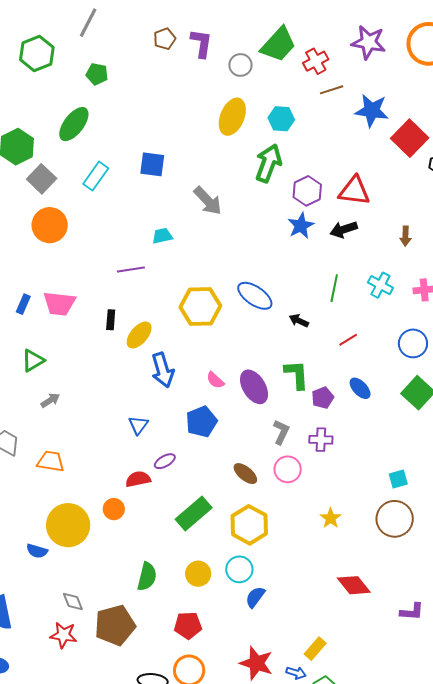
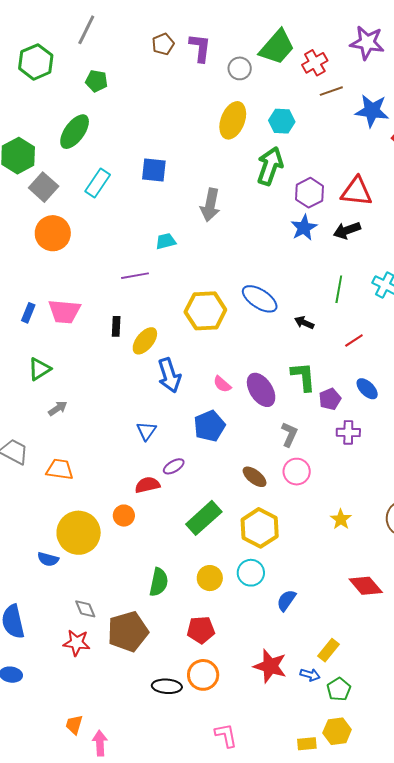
gray arrow: (208, 201) -> (210, 205), turned 56
purple cross: (321, 440) -> (348, 432), moved
blue semicircle: (255, 597) -> (286, 600), moved

